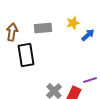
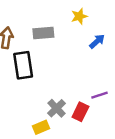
yellow star: (73, 23) -> (79, 16), moved

